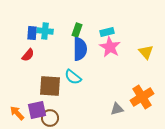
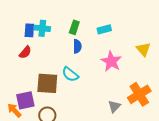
pink star: (110, 47) -> (111, 61), moved
blue semicircle: (80, 49) -> (77, 46), size x0.6
gray triangle: (117, 109) -> (114, 106), turned -32
purple square: (37, 110) -> (25, 100), moved

